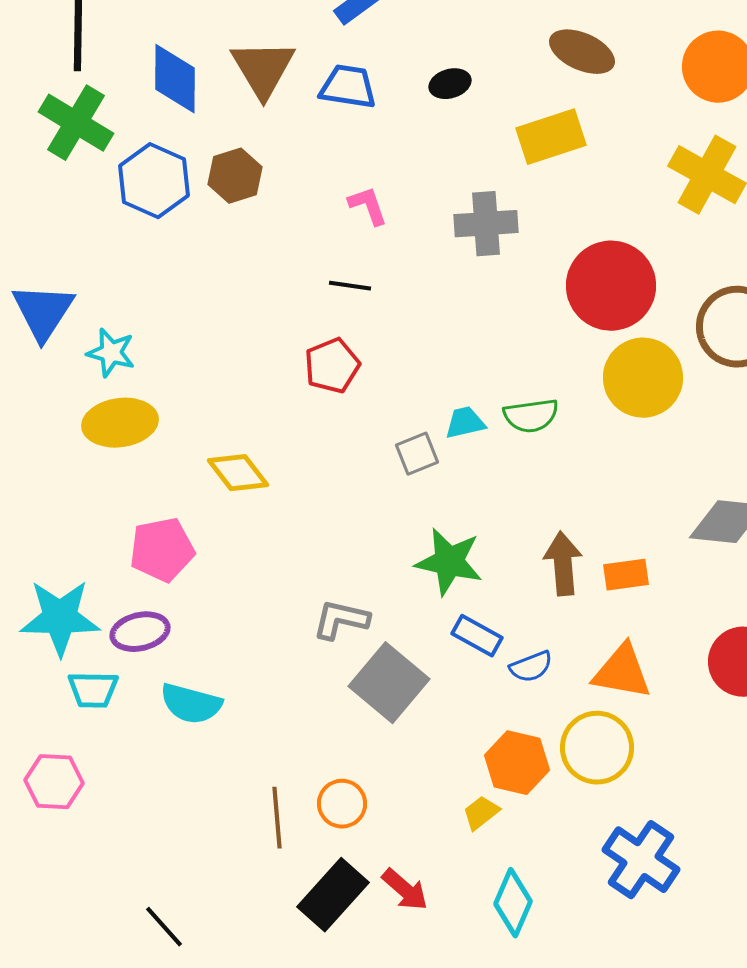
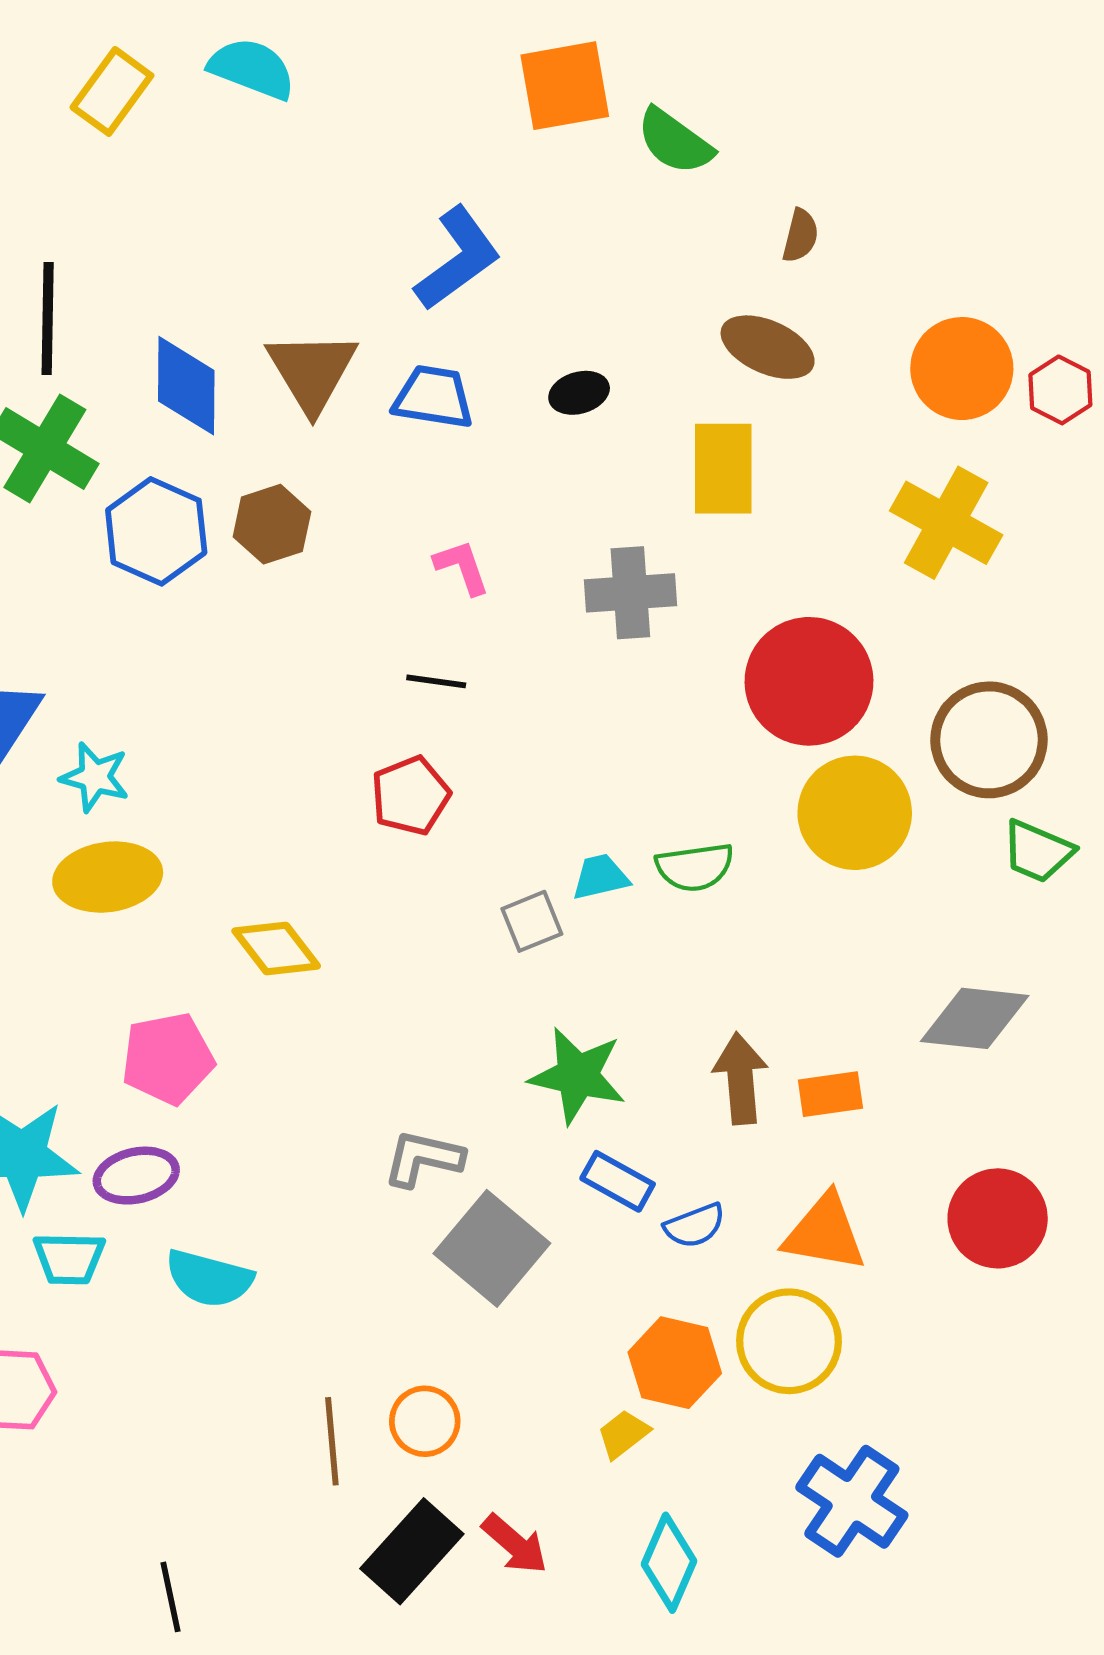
yellow rectangle: (551, 137) -> (723, 469), turned -72
black line: (164, 927) -> (171, 1597), turned 30

